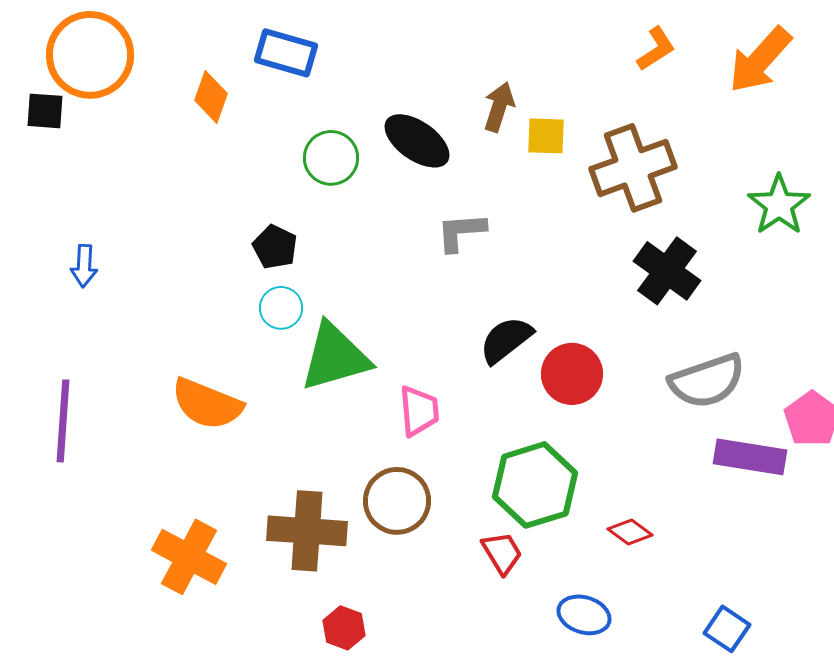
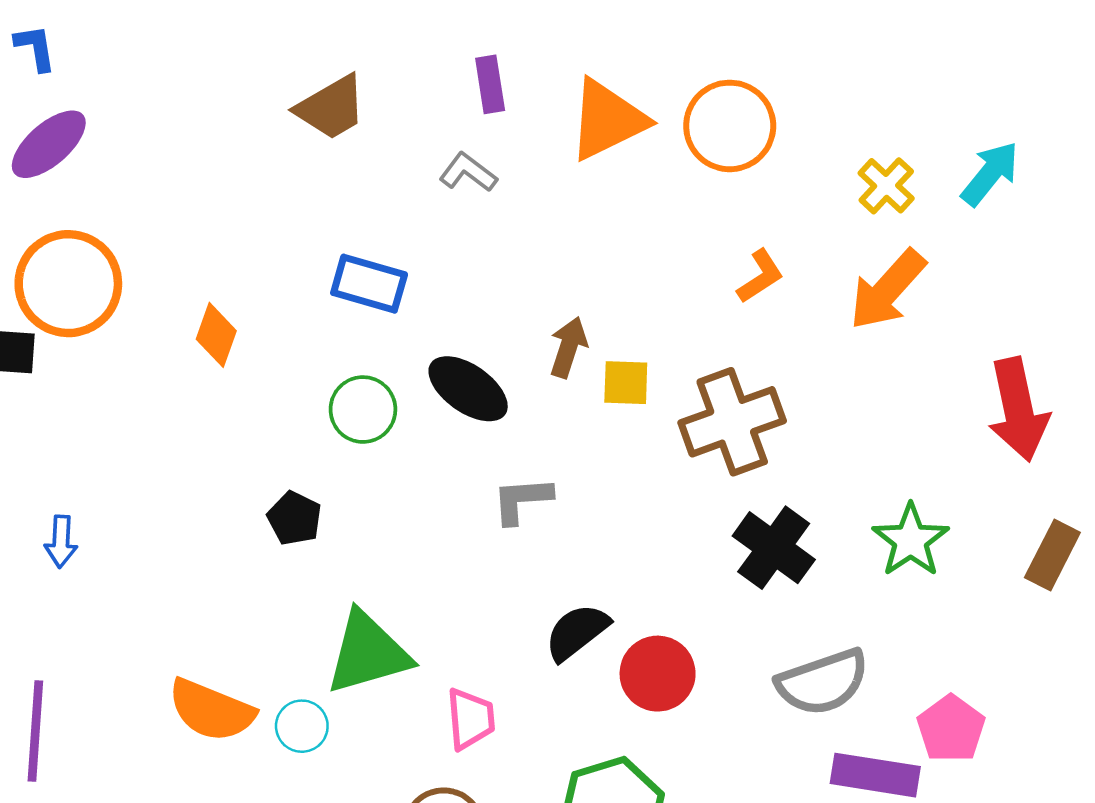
blue rectangle: (286, 53) -> (369, 284), moved
green star: (779, 205) -> (911, 540), moved
cyan circle: (281, 308) -> (302, 726), moved

